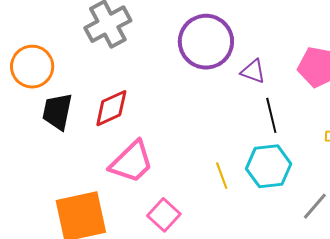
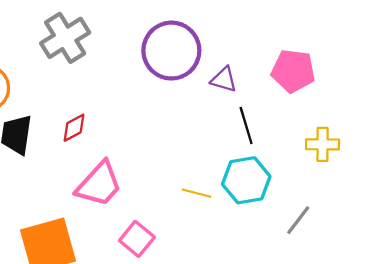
red diamond: (111, 108) -> (74, 128), size x0.7
yellow line: (222, 176) -> (196, 193), turned -52

